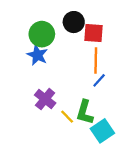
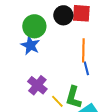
red square: (94, 33) -> (81, 13), moved
blue line: (99, 80) -> (86, 68), turned -56

